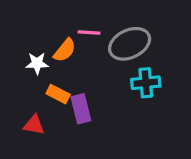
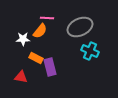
pink line: (89, 32) -> (47, 18), moved
cyan cross: (146, 83) -> (90, 51), turned 30

